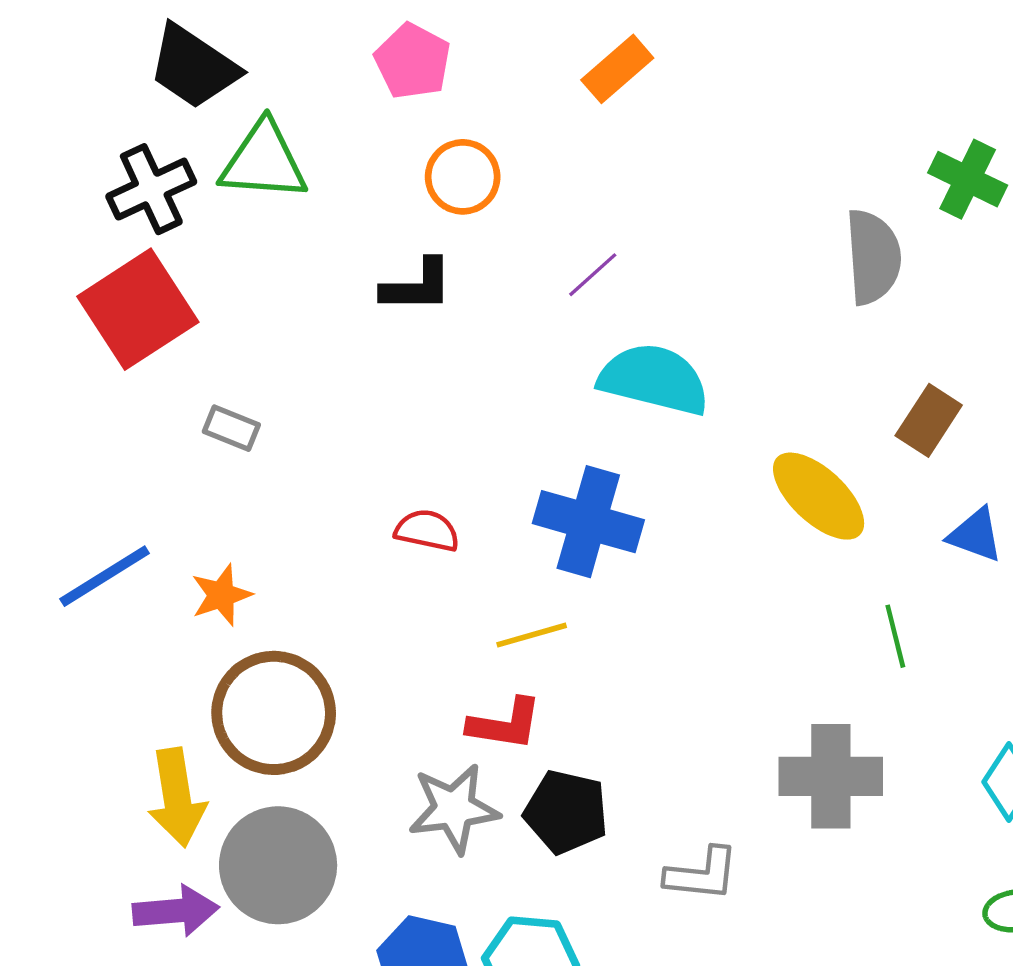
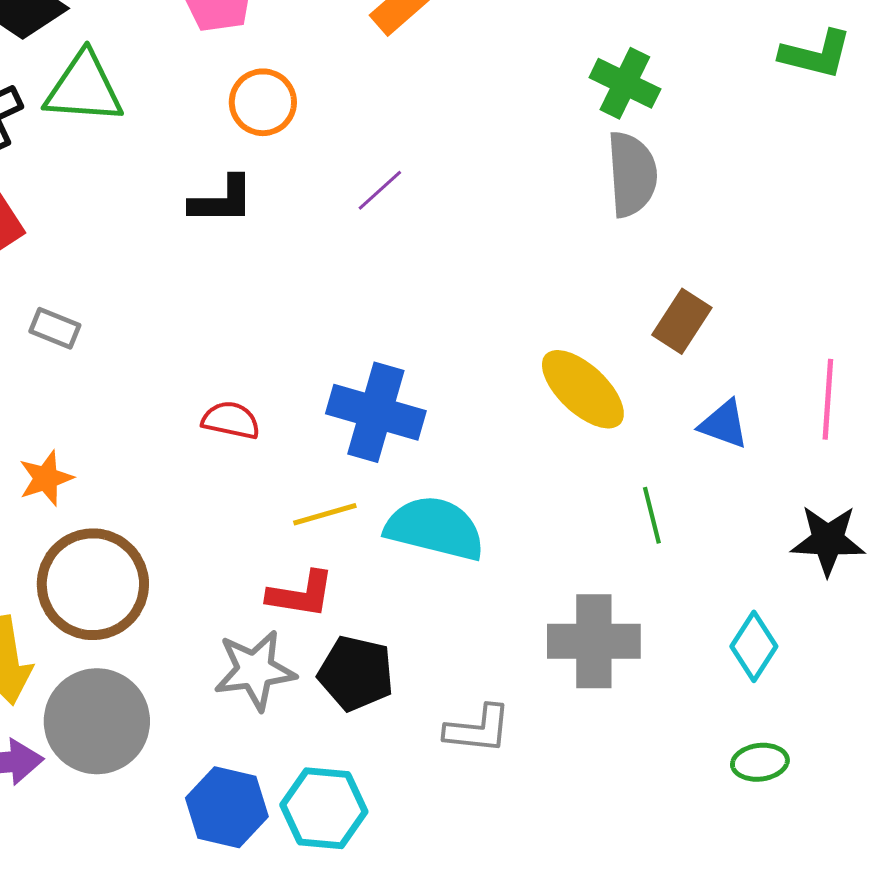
green cross: (968, 179) -> (625, 83), moved
cyan semicircle: (654, 379) -> (435, 528), moved

